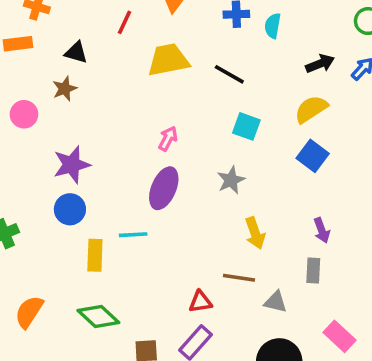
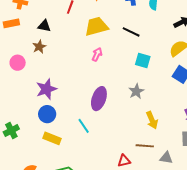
pink arrow: (168, 139) -> (97, 54), moved
cyan line: (133, 235) -> (84, 126), turned 63
yellow rectangle: (95, 255) -> (52, 138), moved, turned -66

